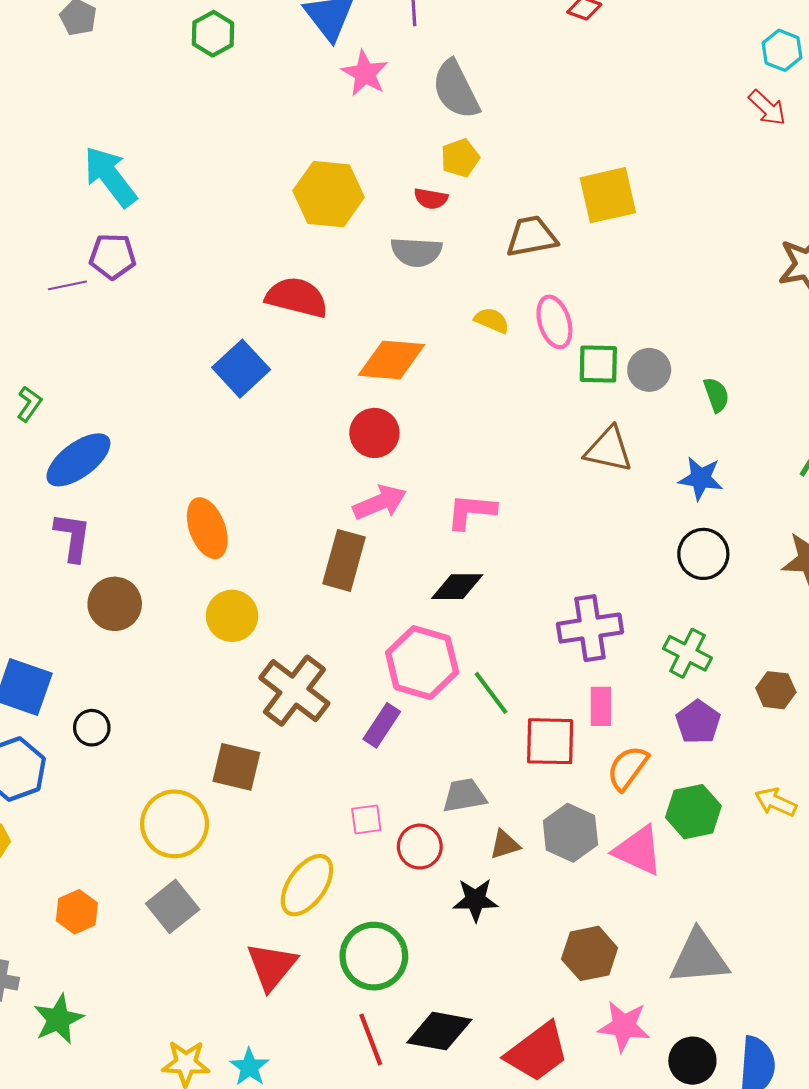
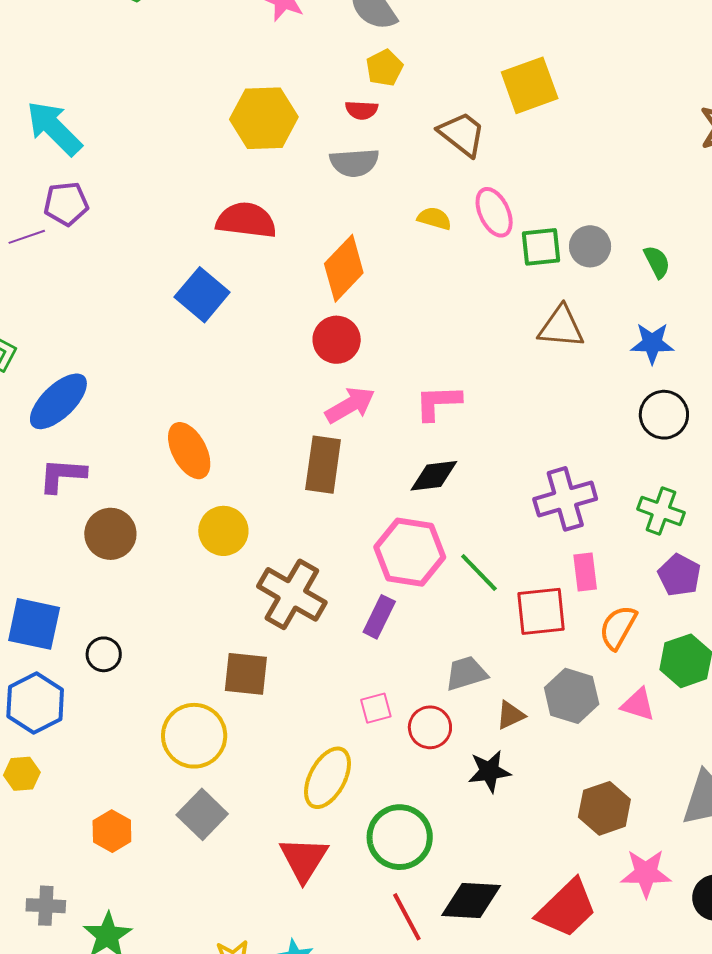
brown trapezoid: (532, 237) -> (462, 134), turned 56
orange diamond: (391, 360) -> (344, 268), turned -44
purple L-shape: (73, 537) -> (62, 475), turned -87
pink triangle: (638, 850) -> (638, 704), size x0.7

